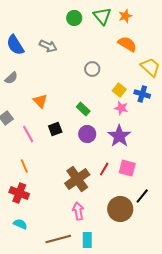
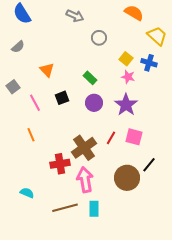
gray arrow: (48, 46) -> (75, 16), moved
red cross: (19, 193) -> (60, 164), moved, turned -30
pink arrow: (78, 211) -> (85, 180), size x1.4

